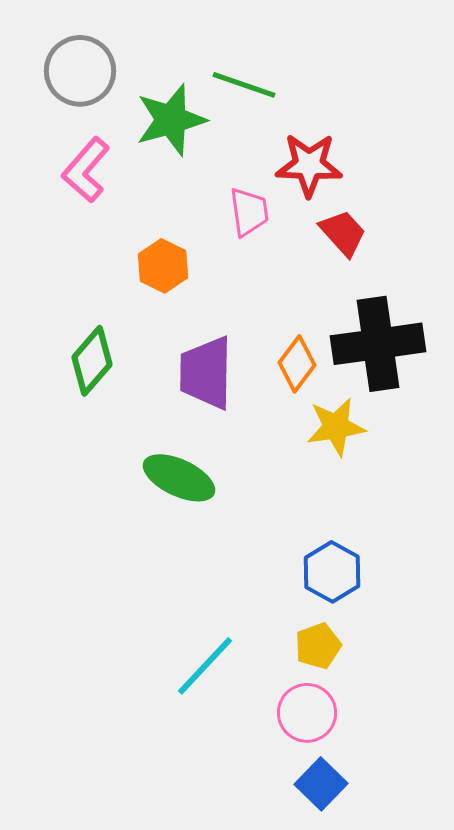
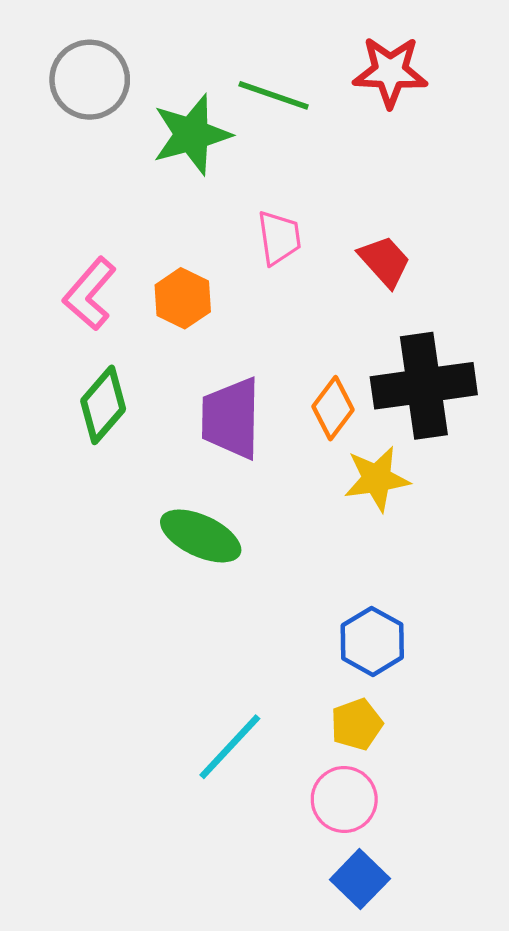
red star: (309, 165) -> (390, 72), moved
pink L-shape: (86, 170) -> (90, 294), moved

